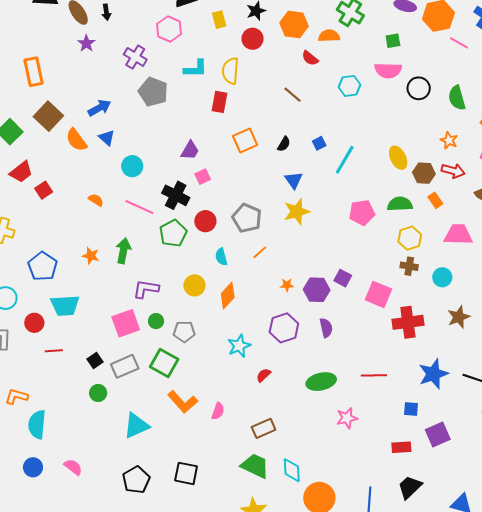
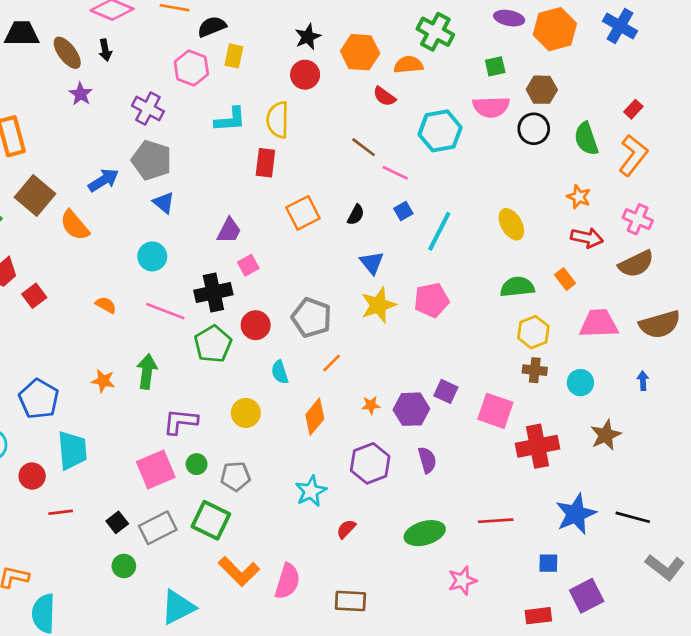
yellow rectangle: (219, 20) -> (234, 56), moved, turned 30
pink line: (459, 43) -> (395, 173), moved
cyan hexagon: (350, 86) -> (440, 131), size x1.4
gray pentagon: (153, 92) -> (152, 160), moved
blue triangle: (107, 138) -> (164, 203), moved
brown hexagon: (424, 173) -> (542, 90), moved
black cross: (176, 195) -> (213, 292), turned -36
pink pentagon: (362, 213) -> (431, 300), moved
orange diamond: (228, 296) -> (315, 417), moved
cyan trapezoid: (65, 306) -> (72, 450), turned -88
pink semicircle: (218, 411) -> (287, 581), size x1.5
brown rectangle: (264, 428) -> (350, 601), turned 30

